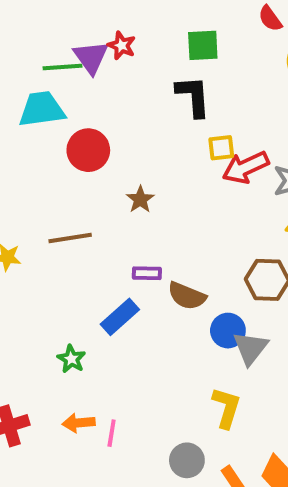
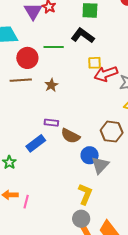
green line: (63, 67) -> (54, 47), moved
black L-shape: (193, 96) -> (83, 36), turned -55
brown line: (70, 238) -> (21, 80), moved
gray circle: (187, 460) -> (81, 219), moved

